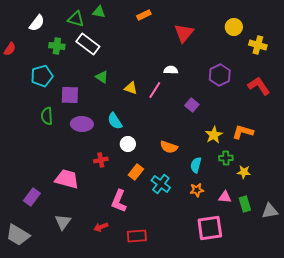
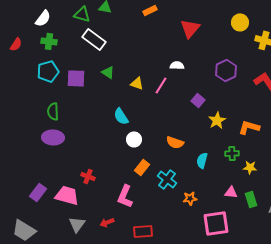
green cross: (57, 46) -> (49, 41), moved
purple square: (70, 95) -> (76, 78), moved
purple ellipse: (82, 124) -> (53, 137), moved
yellow star: (214, 135) -> (217, 120), moved
red cross: (101, 160) -> (88, 176), moved, turned 32
pink trapezoid: (67, 179) -> (67, 195), moved
orange star: (197, 190) -> (190, 198), moved
gray triangle: (63, 222) -> (77, 224), moved

